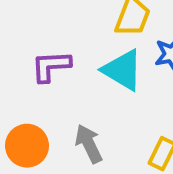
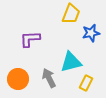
cyan triangle: (122, 70) -> (71, 62), moved, turned -45

